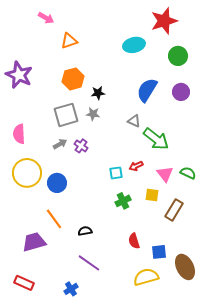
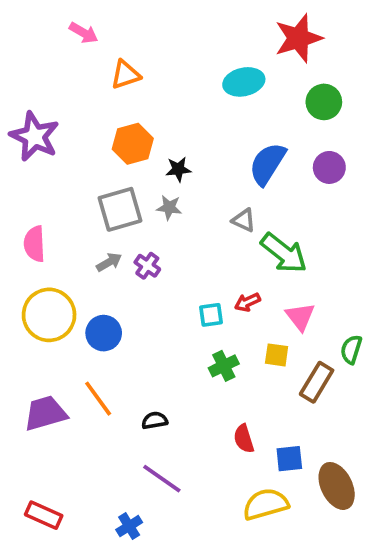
green semicircle: (188, 173) -> (351, 349), moved, turned -98
purple trapezoid: (34, 242) -> (45, 413), moved

